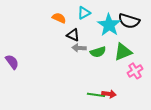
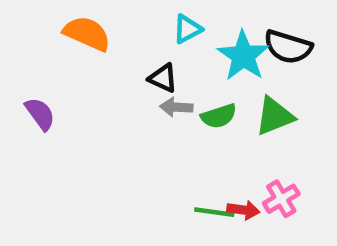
orange semicircle: (59, 18) -> (87, 33), moved, size x1.5
purple semicircle: (12, 62) -> (40, 114), moved
pink cross: (135, 71) -> (281, 199), moved

